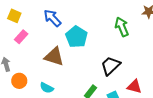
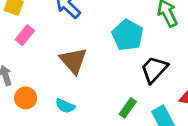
cyan pentagon: (76, 37) -> (128, 35), moved
brown triangle: (54, 56) -> (73, 61), turned 35

